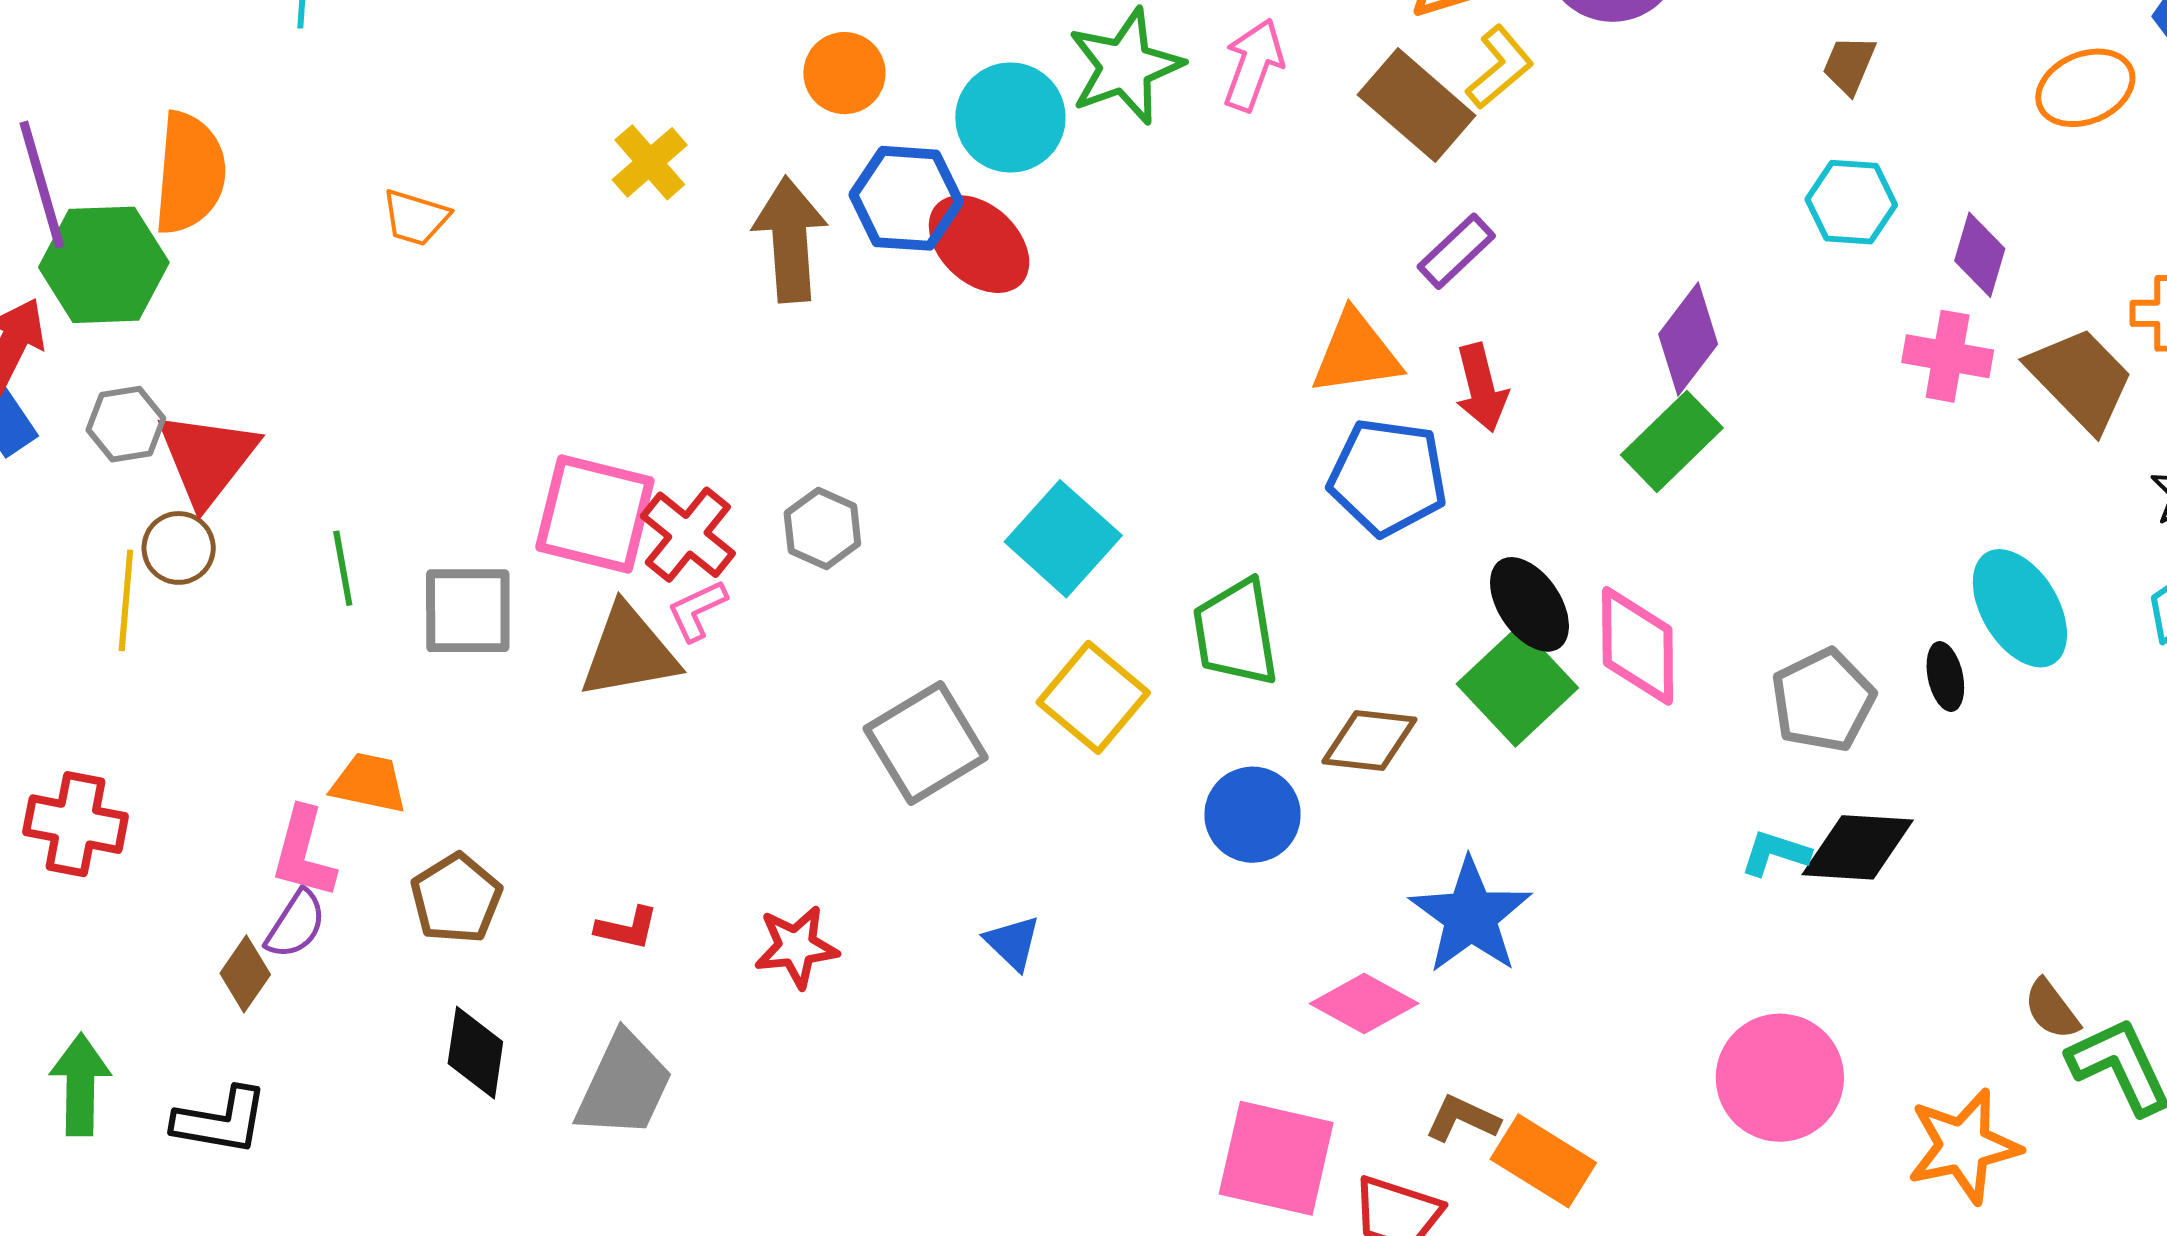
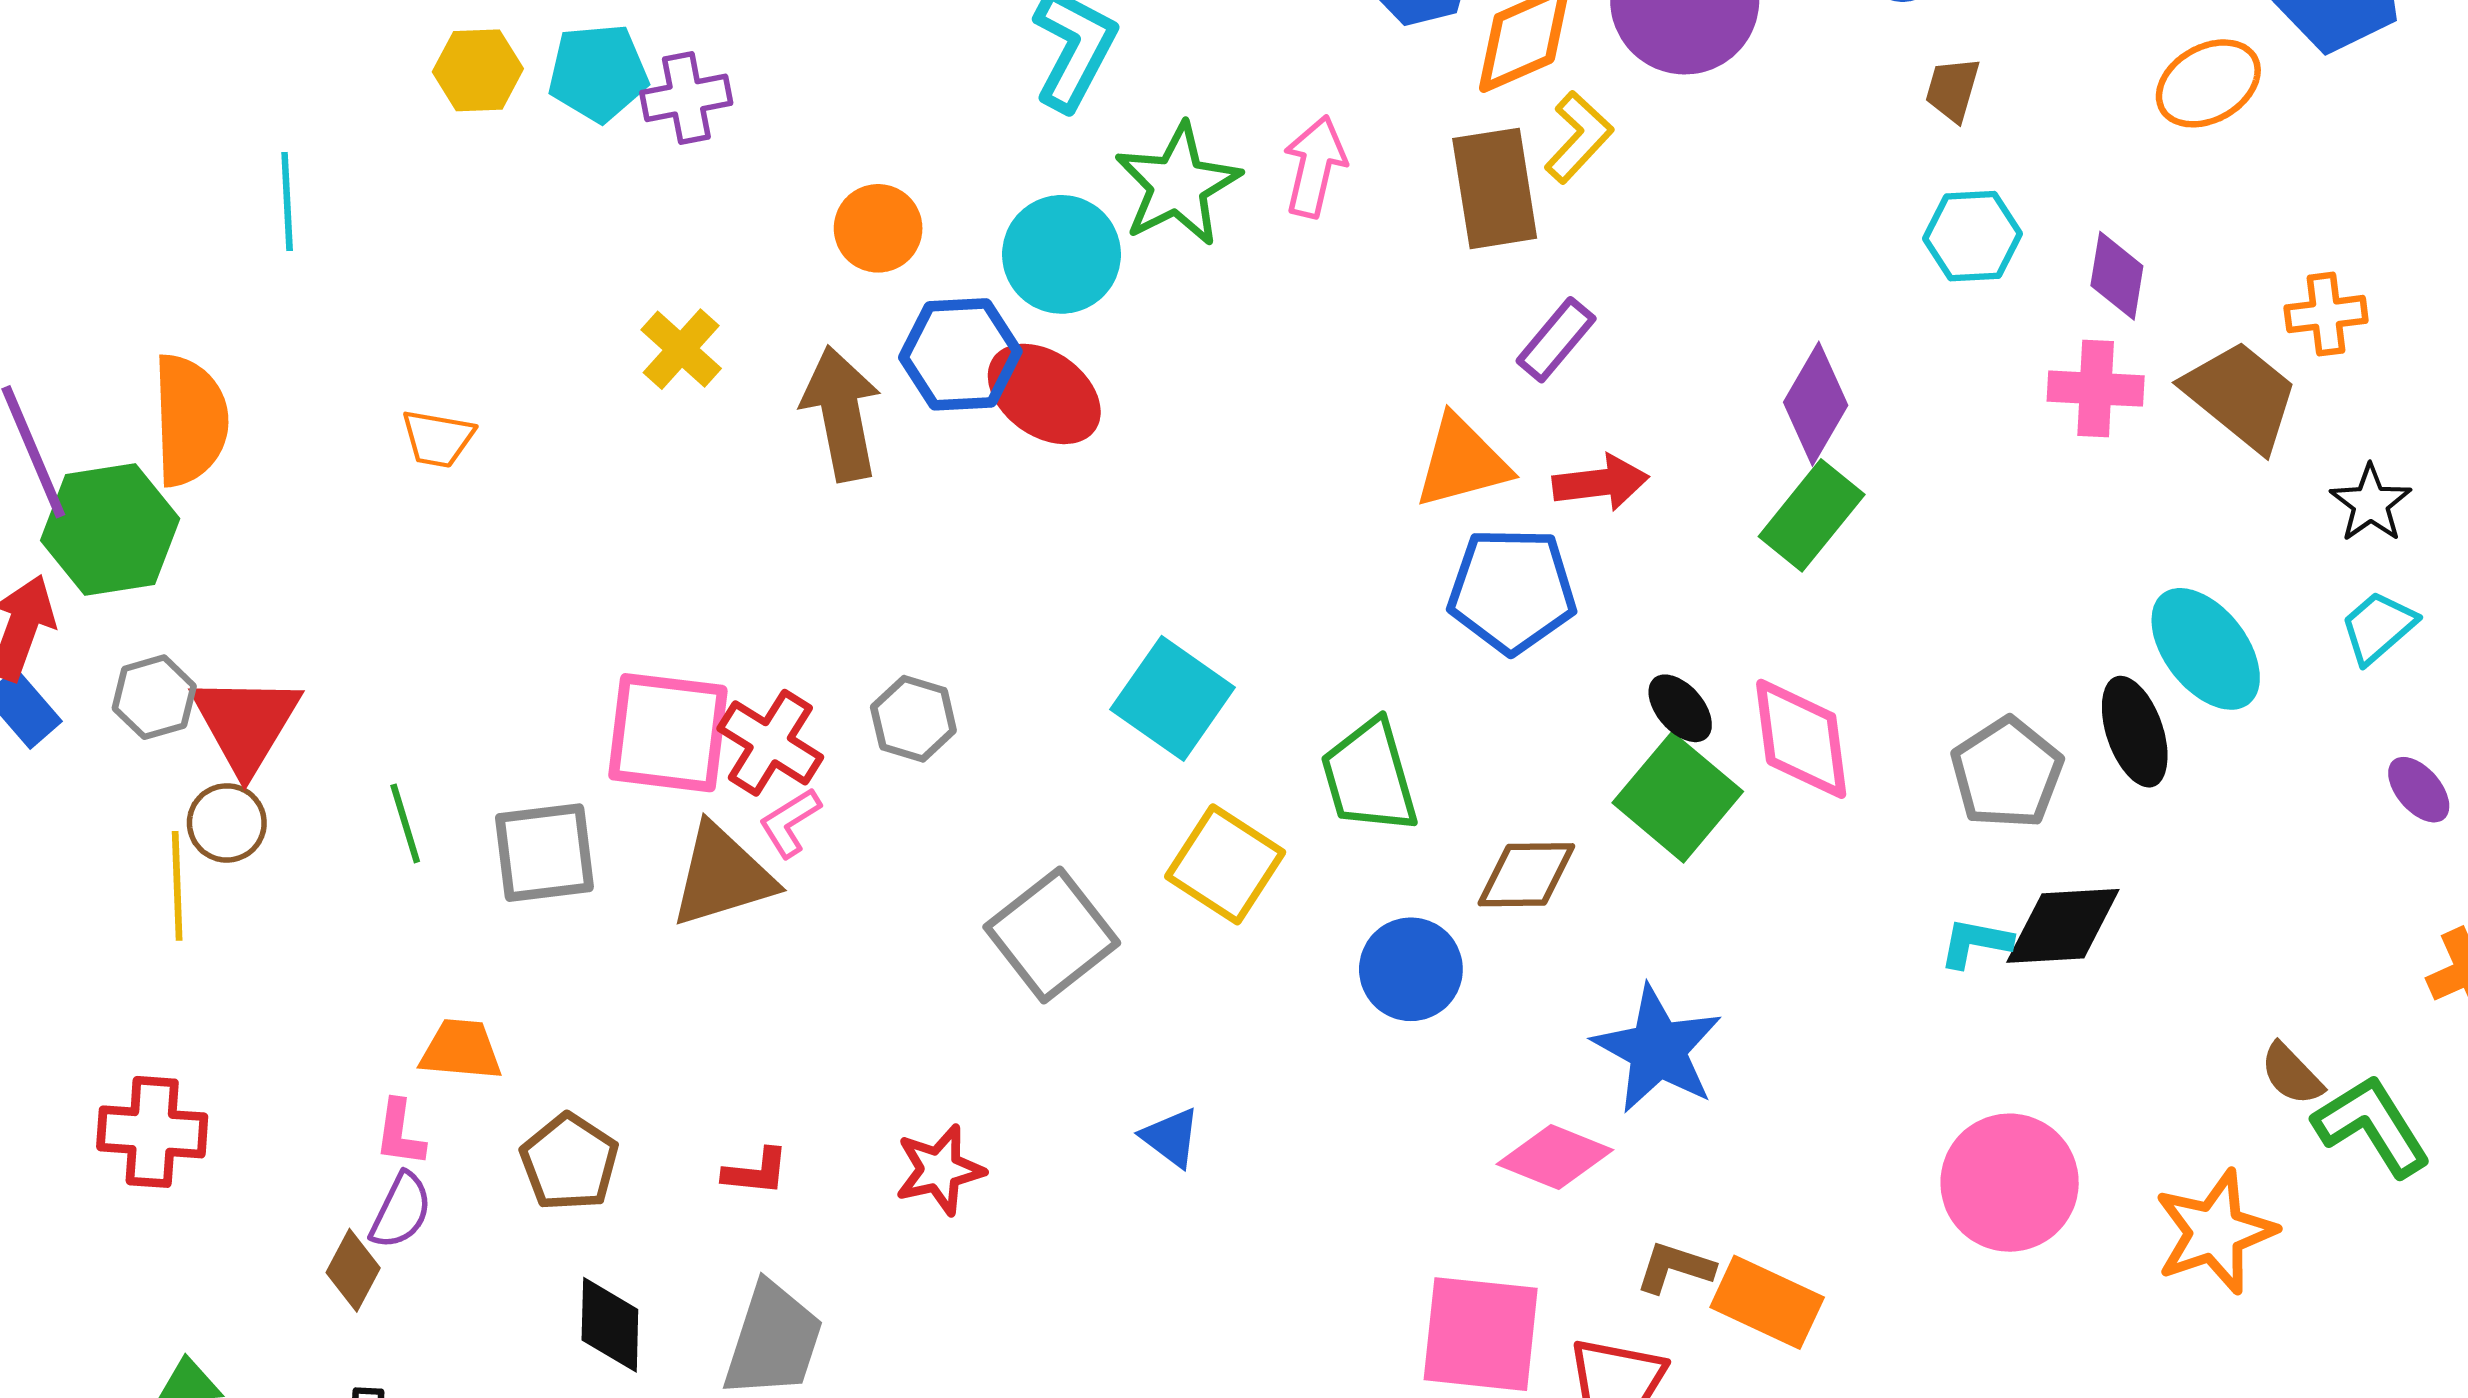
brown rectangle: (1417, 105) -> (1495, 188), turned 47
red arrow: (1481, 388) -> (1601, 483), turned -76
black ellipse: (1529, 604) -> (1680, 708), size x0.7
black ellipse: (1945, 677) -> (2135, 732), size x1.5
pink L-shape: (303, 853) -> (400, 1133), size x0.7

